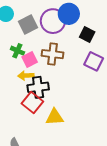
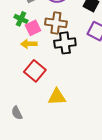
black cross: (38, 87) -> (65, 43), moved
yellow triangle: (55, 117) -> (57, 97), moved

